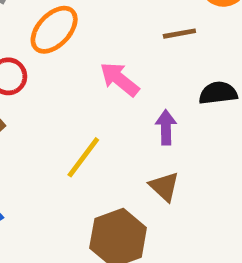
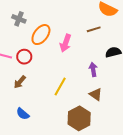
pink arrow: (119, 79) -> (66, 43), moved, turned -102

